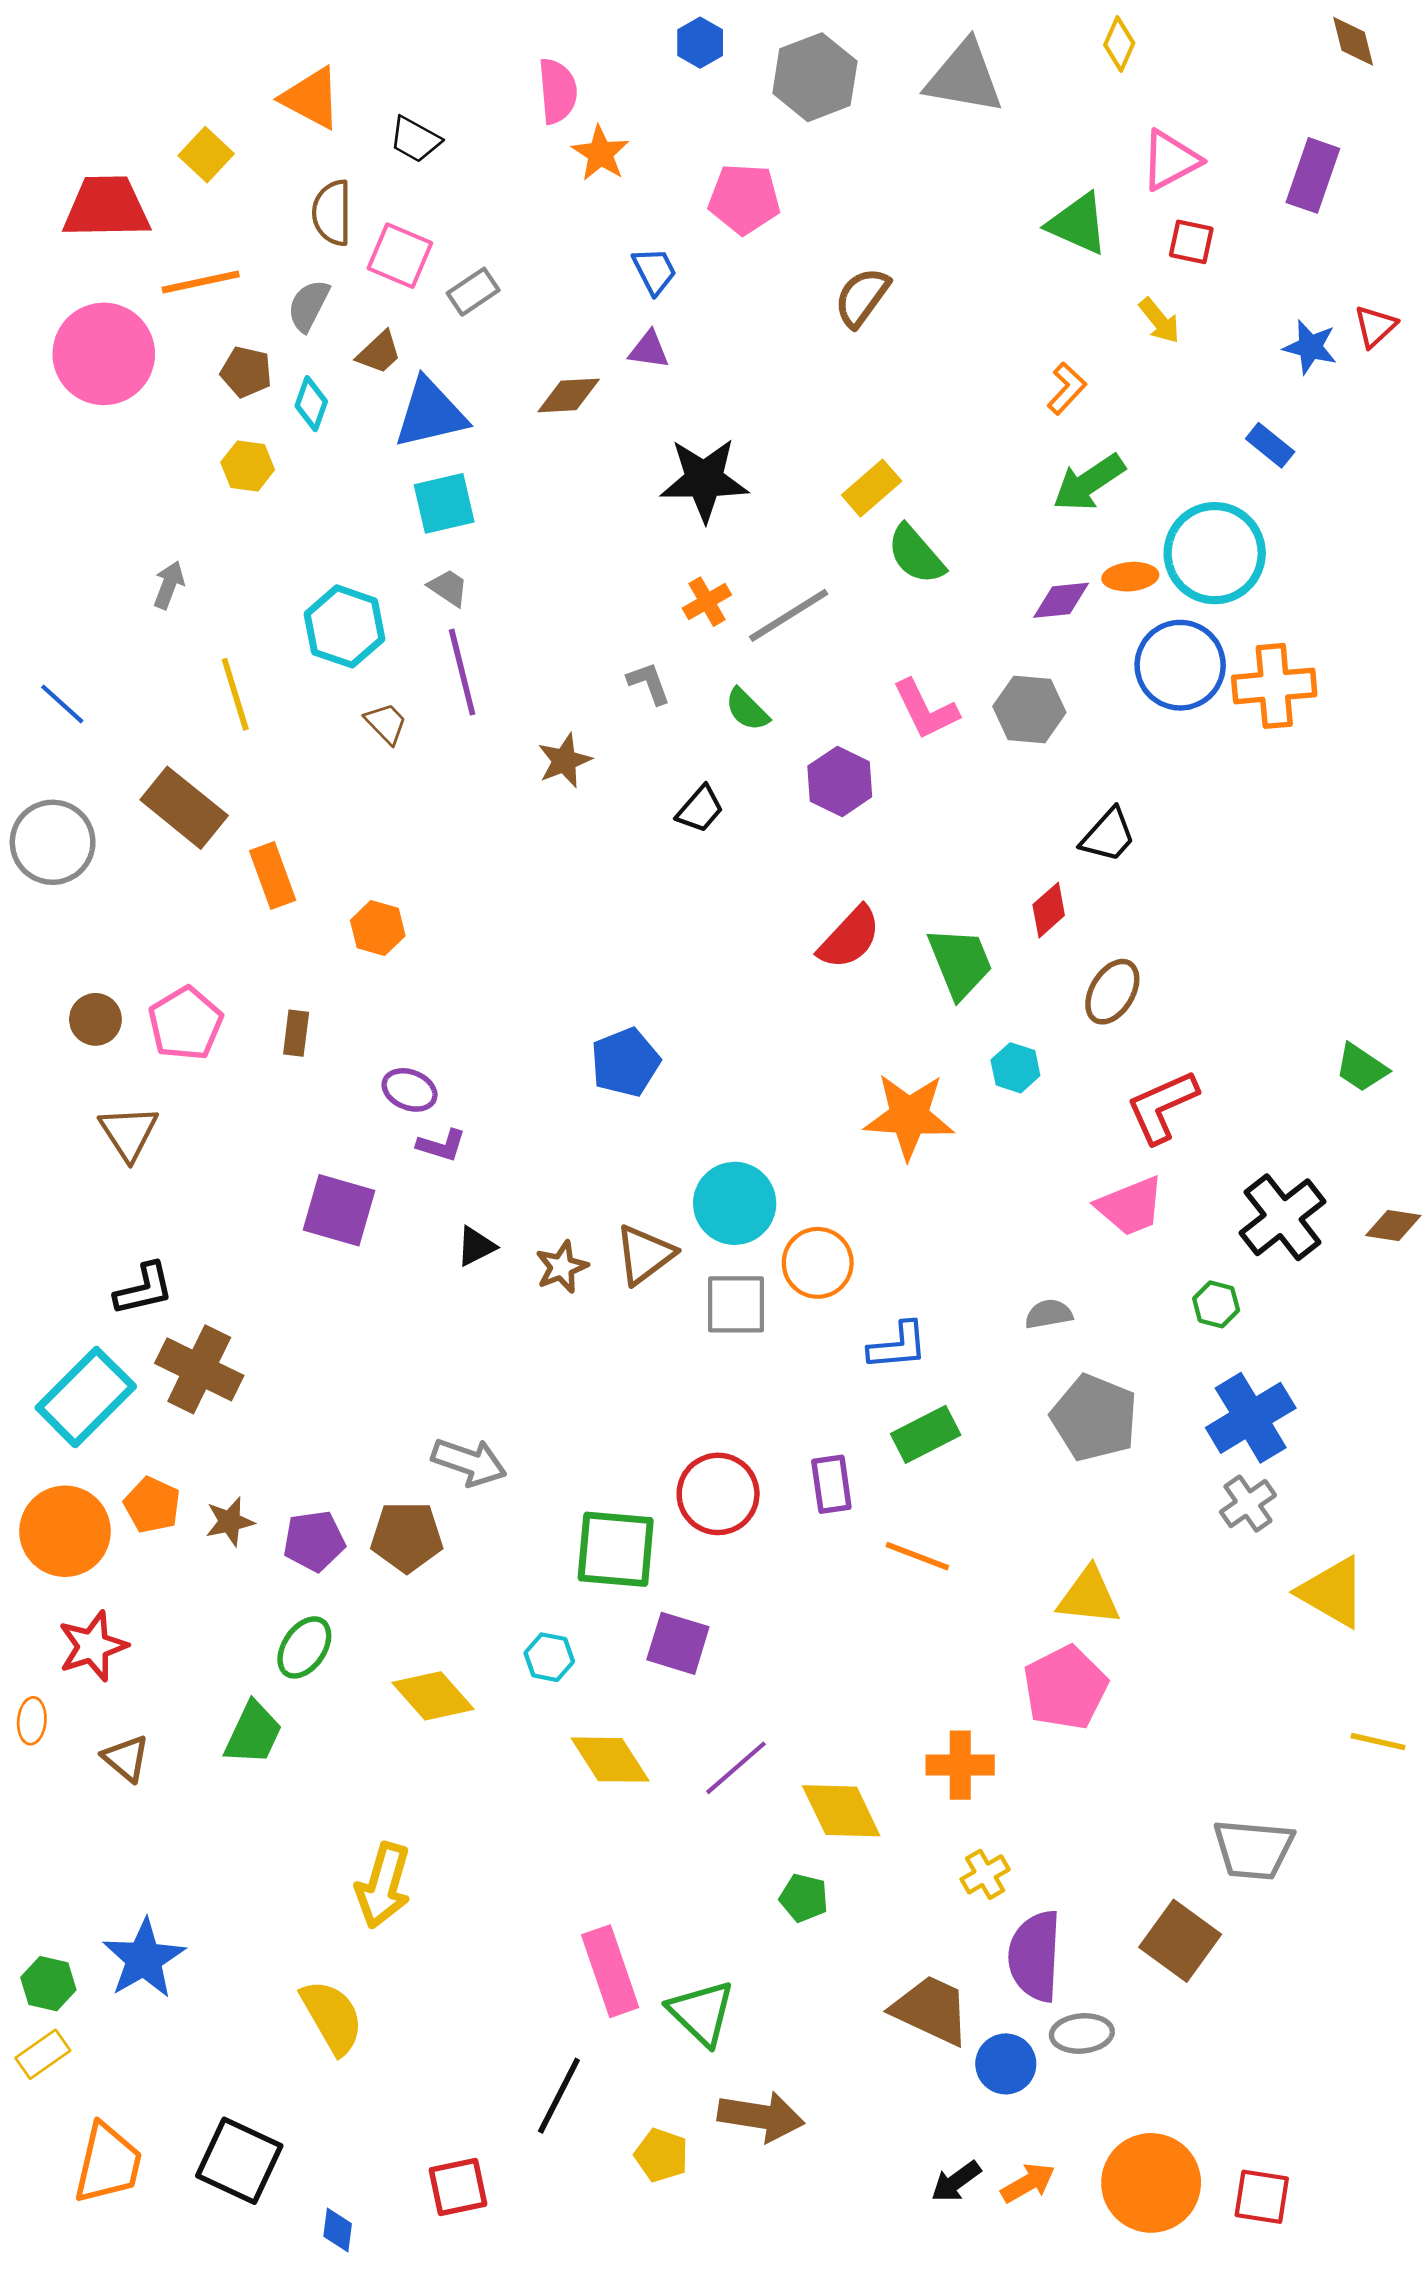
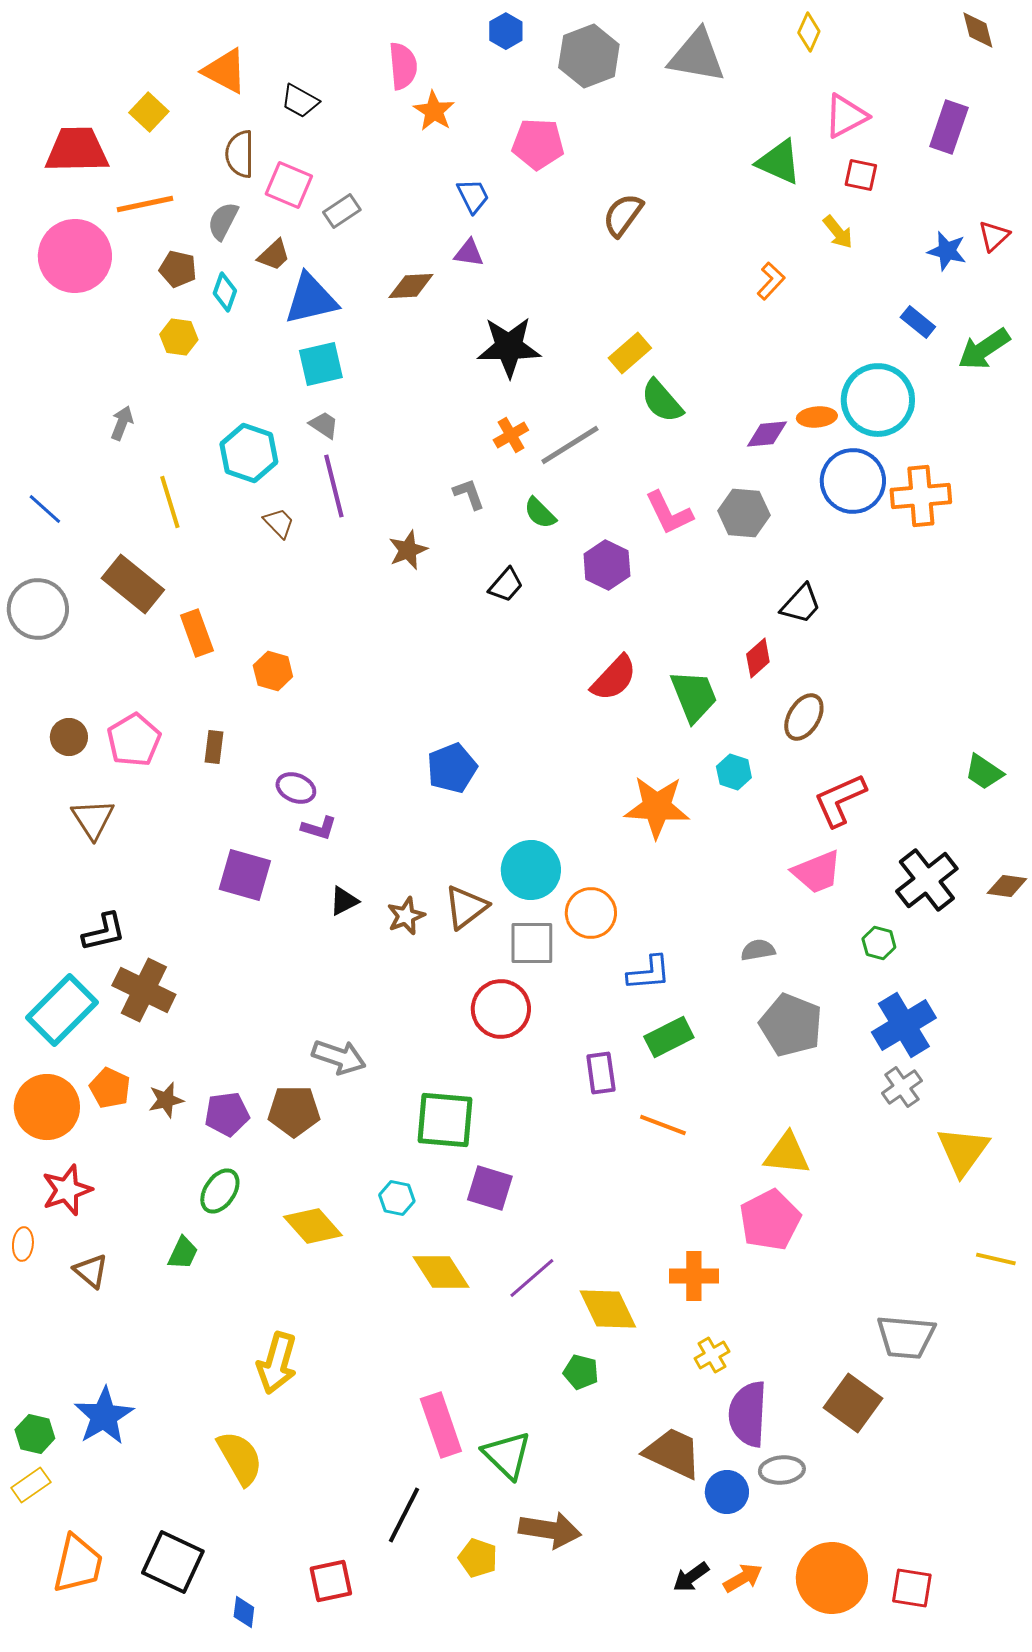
green arrow: (1089, 483) -> (984, 349), moved
red circle: (718, 1494) -> (501, 1009), moved
yellow triangle: (1332, 1592) -> (963, 1151), turned 36
green trapezoid: (253, 1733) -> (183, 1253), size x0.7

